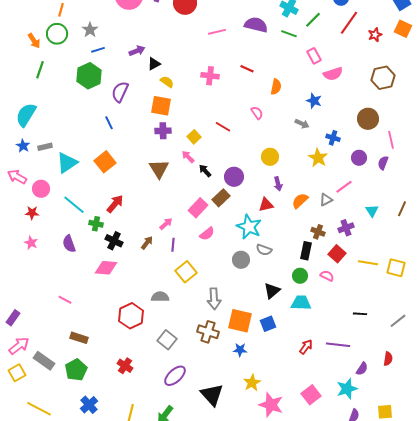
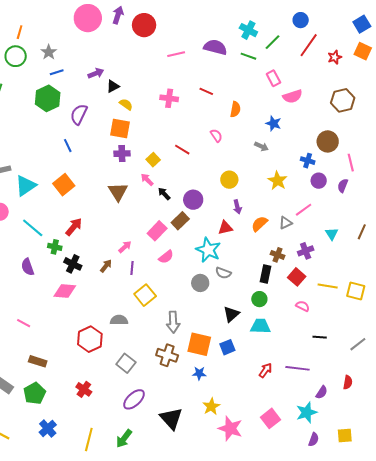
blue cross: (333, 138) -> (308, 161), moved
pink semicircle: (327, 276) -> (303, 306), moved

